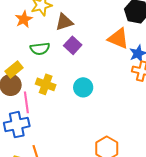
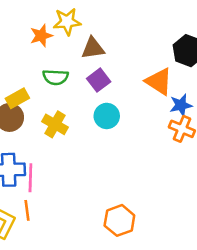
cyan circle: (83, 87) -> (107, 116), moved
pink line: (26, 102) -> (30, 178), moved

